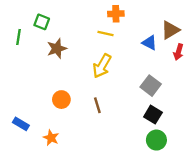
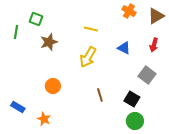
orange cross: (116, 14) -> (129, 11), moved, turned 32
brown triangle: (170, 30) -> (156, 16), moved
blue triangle: (149, 43) -> (124, 48), moved
gray square: (151, 86) -> (147, 75), moved
brown line: (97, 105) -> (100, 95), moved

